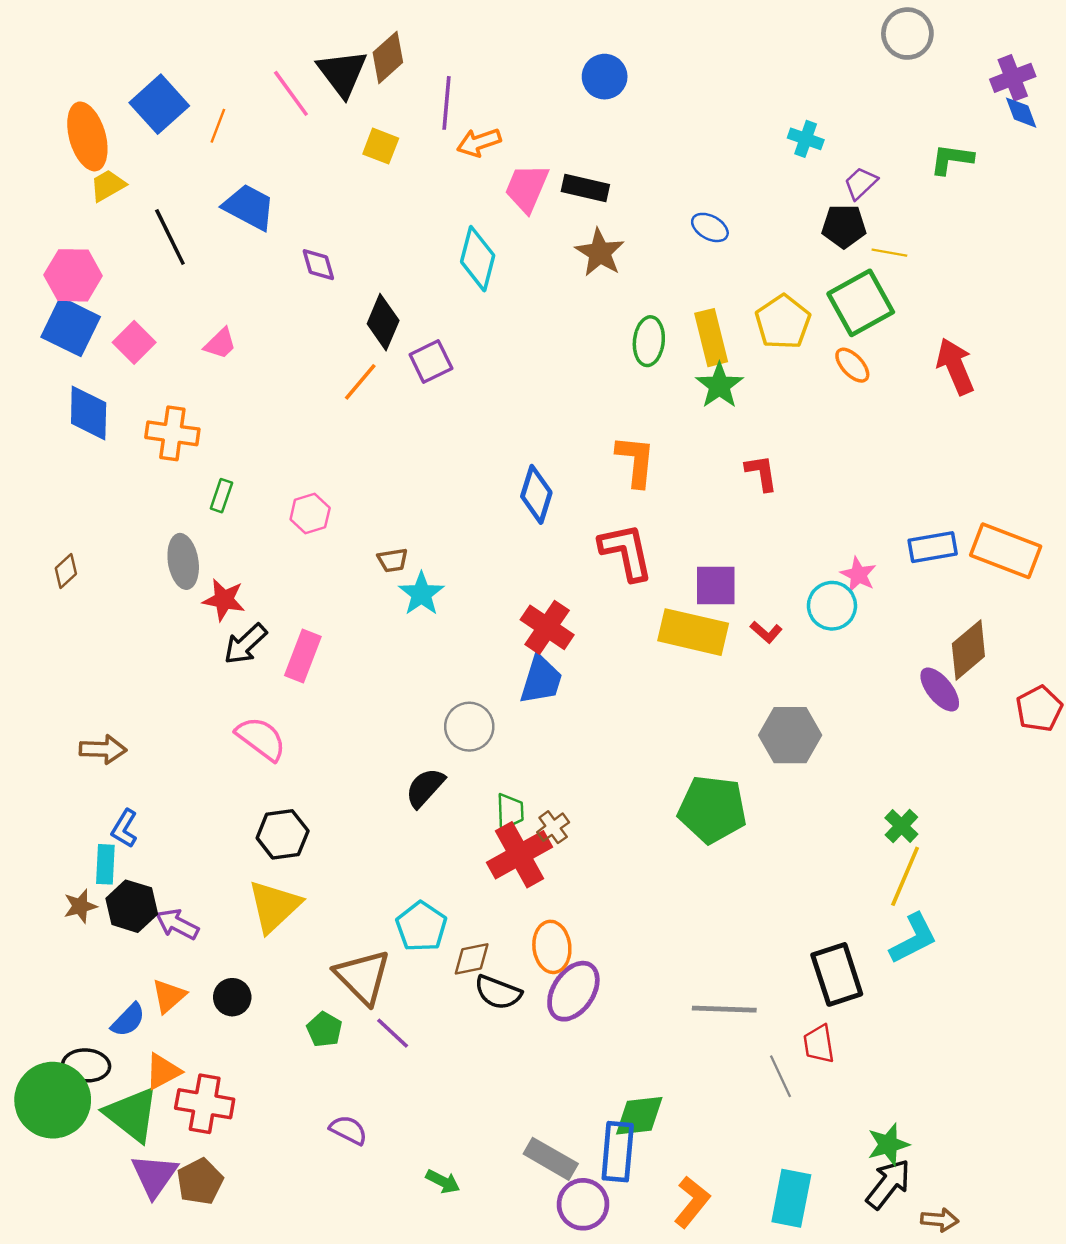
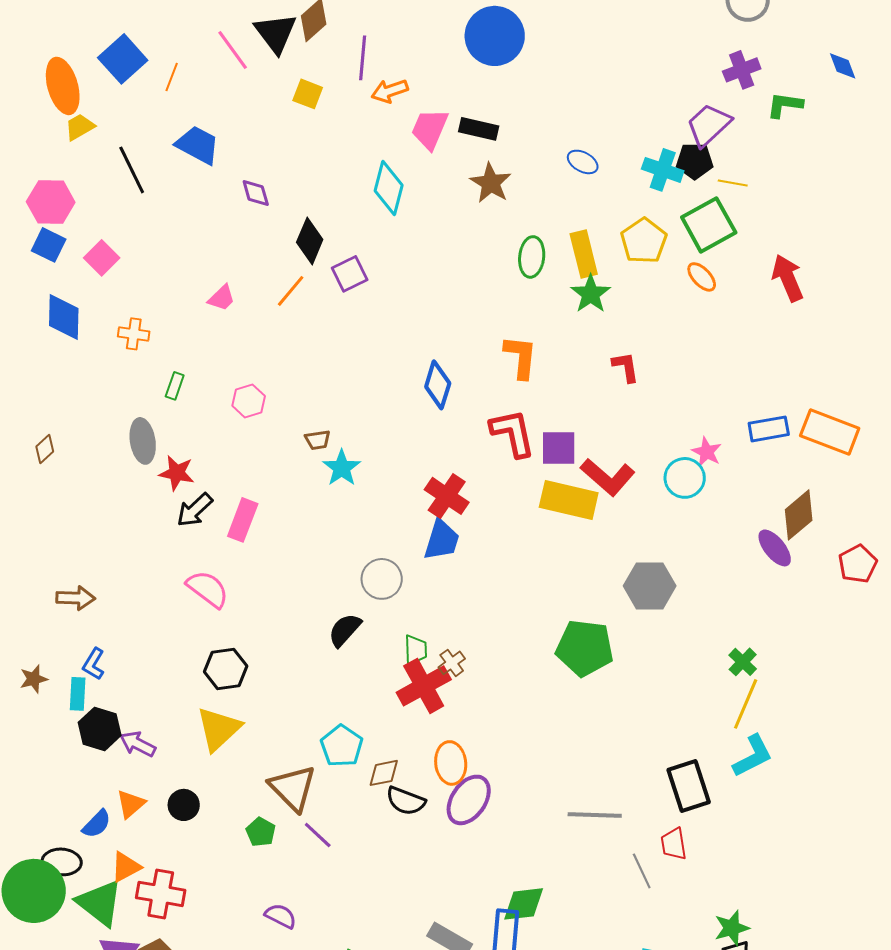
blue circle: (605, 77) -> (495, 36), size x1.6
purple cross: (1013, 78) -> (742, 70), moved
cyan cross: (806, 139) -> (663, 170), moved, size x1.4
purple trapezoid: (861, 183) -> (709, 125), size x1.6
blue square: (71, 327) -> (49, 245), size x0.7
pink trapezoid: (220, 344) -> (222, 298), moved
orange cross: (172, 433) -> (134, 334), size x0.7
purple square: (716, 585) -> (559, 448), moved
red L-shape: (766, 632) -> (608, 477), moved, size x2.0
brown star: (80, 906) -> (34, 679), moved

